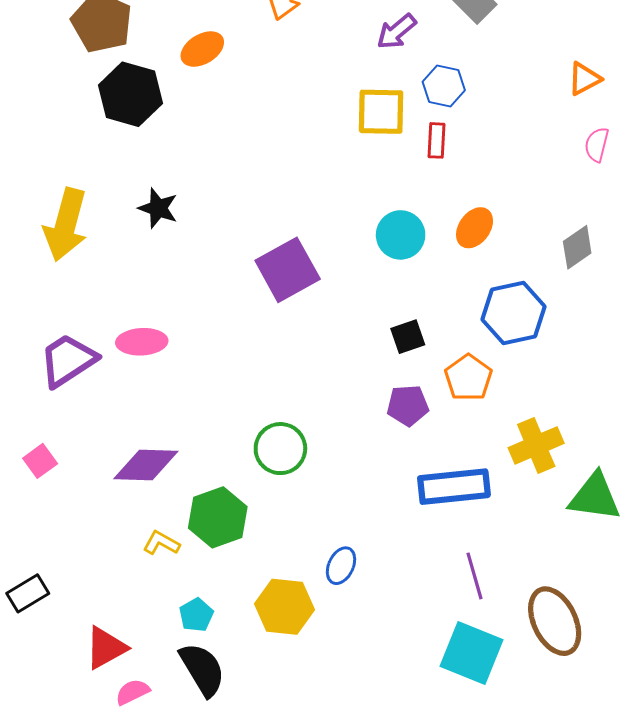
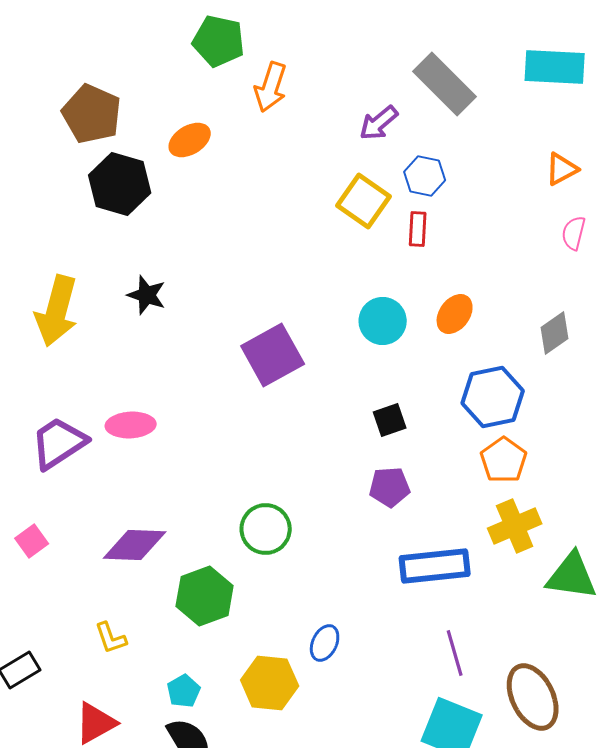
yellow square: (381, 112) -> (364, 201), turned 34
orange pentagon: (468, 378) -> (504, 460), moved
yellow L-shape: (161, 543) -> (111, 638), moved, turned -138

